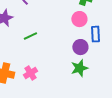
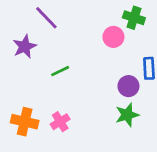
pink circle: (79, 19) -> (113, 37), moved

